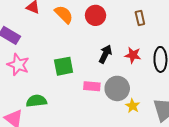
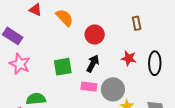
red circle: (96, 15) -> (95, 35), moved
black arrow: (105, 54) -> (93, 64), moved

